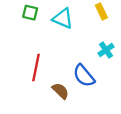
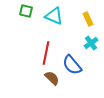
yellow rectangle: (101, 11) -> (88, 19), moved
red line: (36, 68) -> (46, 53), moved

